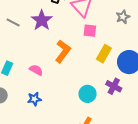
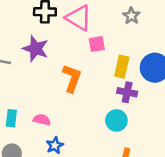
pink semicircle: (36, 70) -> (42, 120), moved
purple cross: (114, 86) -> (127, 92), moved

